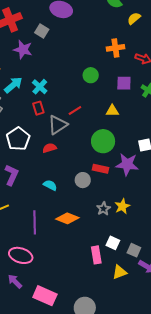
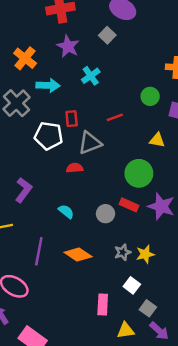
gray square: (42, 31) -> (107, 35), moved
green circle: (91, 75) -> (150, 96), moved
cyan arrow: (13, 85) -> (48, 85), turned 30
cyan cross: (40, 87) -> (91, 76), moved
red line: (75, 110) -> (115, 117), moved
white pentagon: (18, 139) -> (49, 136), moved, turned 30
white square: (113, 243) -> (132, 285), moved

